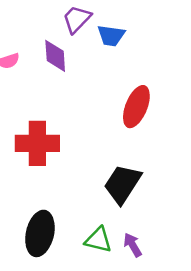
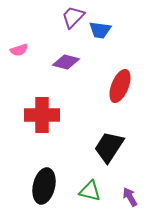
purple diamond: (55, 56) -> (66, 62), moved, turned -72
purple arrow: (133, 245) -> (130, 197), moved

